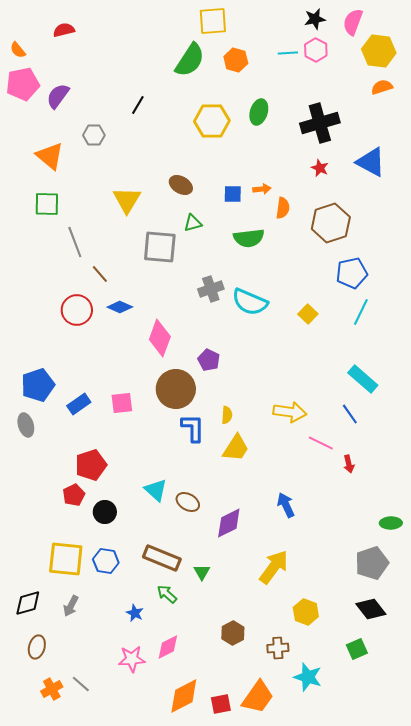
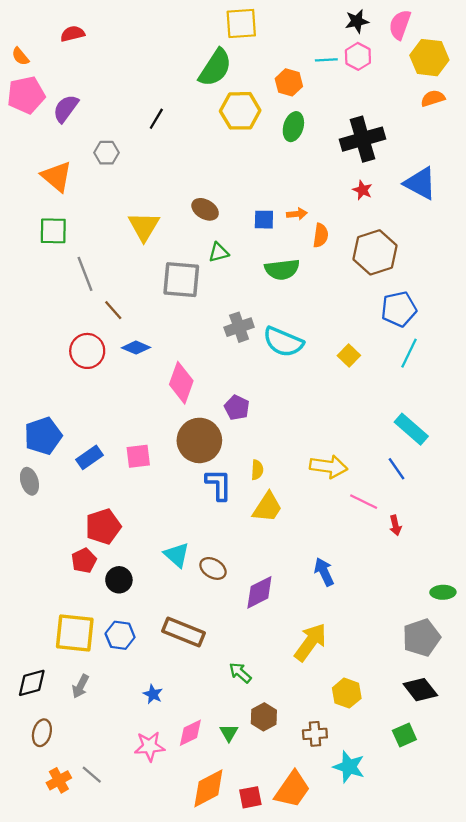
orange hexagon: (236, 60) -> (289, 82), moved
yellow hexagon: (212, 121) -> (240, 111), moved
green triangle: (202, 572) -> (229, 733), moved
green arrow: (167, 594) -> (240, 673), moved

